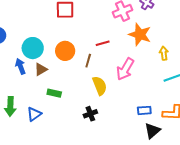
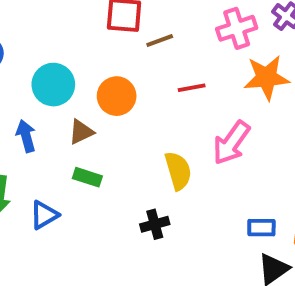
orange star: (140, 35) -> (267, 78), turned -30
brown line: (88, 61) -> (160, 41), moved, turned 48
blue arrow: (20, 66) -> (26, 136), moved
brown triangle: (41, 69) -> (81, 132), moved

